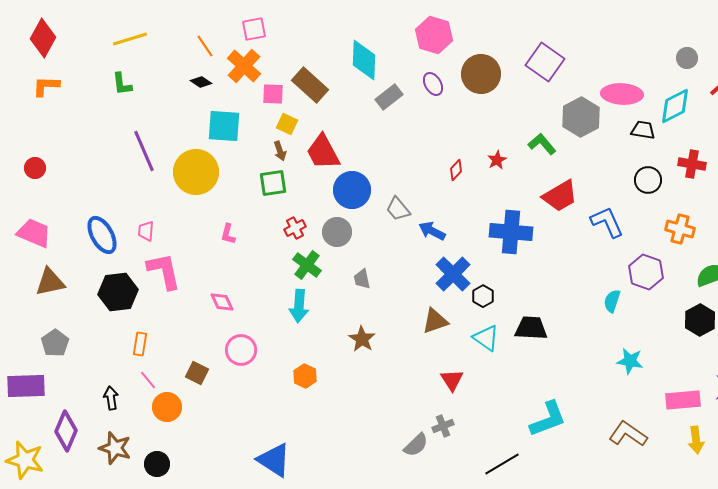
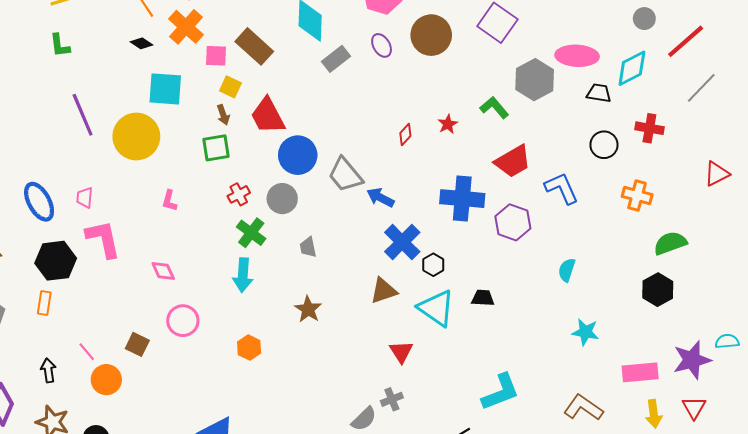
gray trapezoid: (398, 209) -> (345, 175), size x1.4
purple hexagon: (646, 272) -> (513, 222), moved
black trapezoid: (531, 328) -> (483, 298), size x0.7
cyan triangle: (486, 338) -> (436, 308), size x1.4
orange rectangle: (140, 344) -> (44, 303), moved

